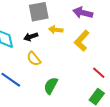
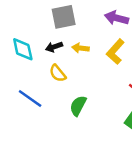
yellow arrow: (56, 30) -> (80, 48), moved

